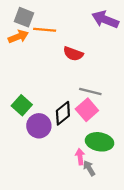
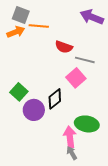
gray line: (90, 92) -> (85, 60), moved
pink square: (87, 110) -> (76, 78), moved
pink arrow: (80, 157) -> (70, 137), size x1.5
gray arrow: (89, 168) -> (72, 153), moved

